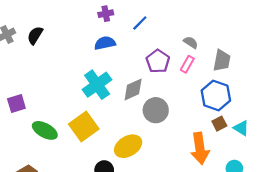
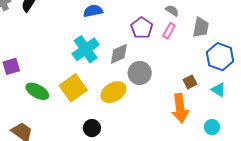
blue hexagon: (216, 96) -> (220, 57), moved
brown square: (219, 124) -> (190, 82), moved
yellow ellipse: (128, 146) -> (113, 92), moved

